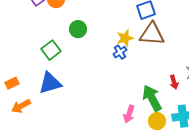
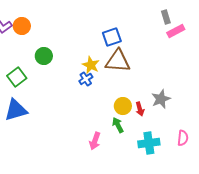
yellow star: (125, 38) -> (91, 65), turned -30
green arrow: (152, 98) -> (118, 125), size x0.6
yellow circle: (157, 121) -> (123, 106), moved

